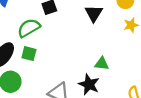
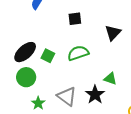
green semicircle: (29, 28) -> (78, 53), moved

